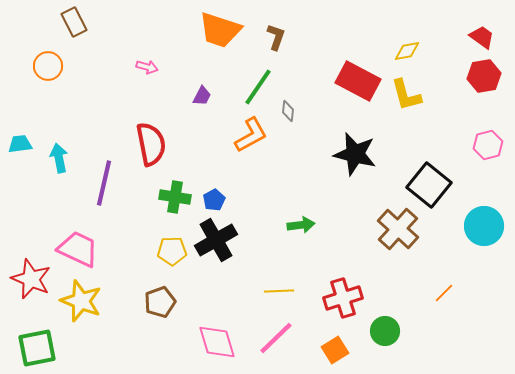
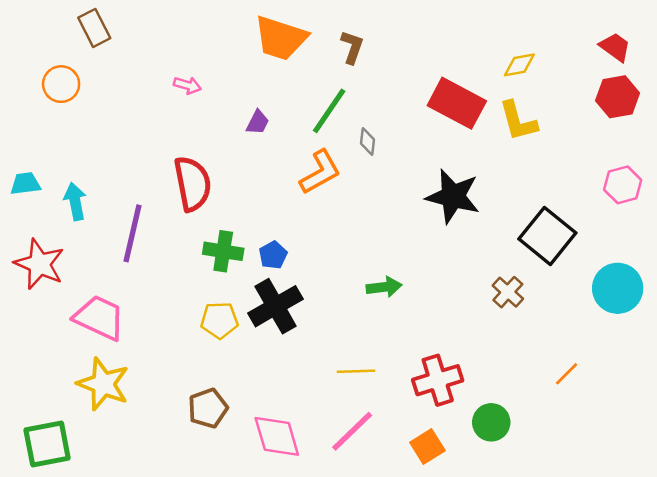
brown cross: (398, 229) -> (508, 292), size x0.6
red star: (31, 279) -> (39, 264), moved
brown pentagon: (160, 302) -> (208, 408), moved

